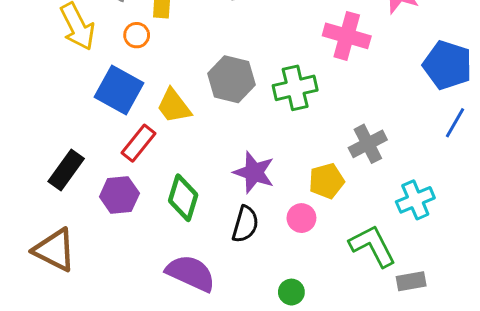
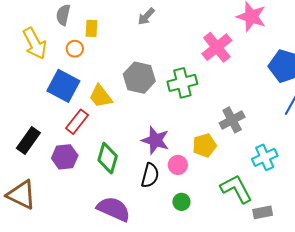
pink cross: (347, 36) -> (217, 47), turned 36
pink circle: (301, 218) -> (178, 165), moved
green circle: (291, 292) -> (181, 202), moved

